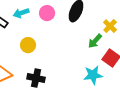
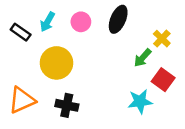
cyan arrow: (21, 13) -> (48, 22), turned -42
yellow circle: (28, 45) -> (56, 63), size x1.6

